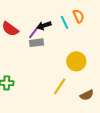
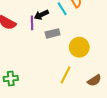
purple line: (34, 32) -> (32, 23), turned -32
gray rectangle: (36, 43) -> (53, 33), moved

